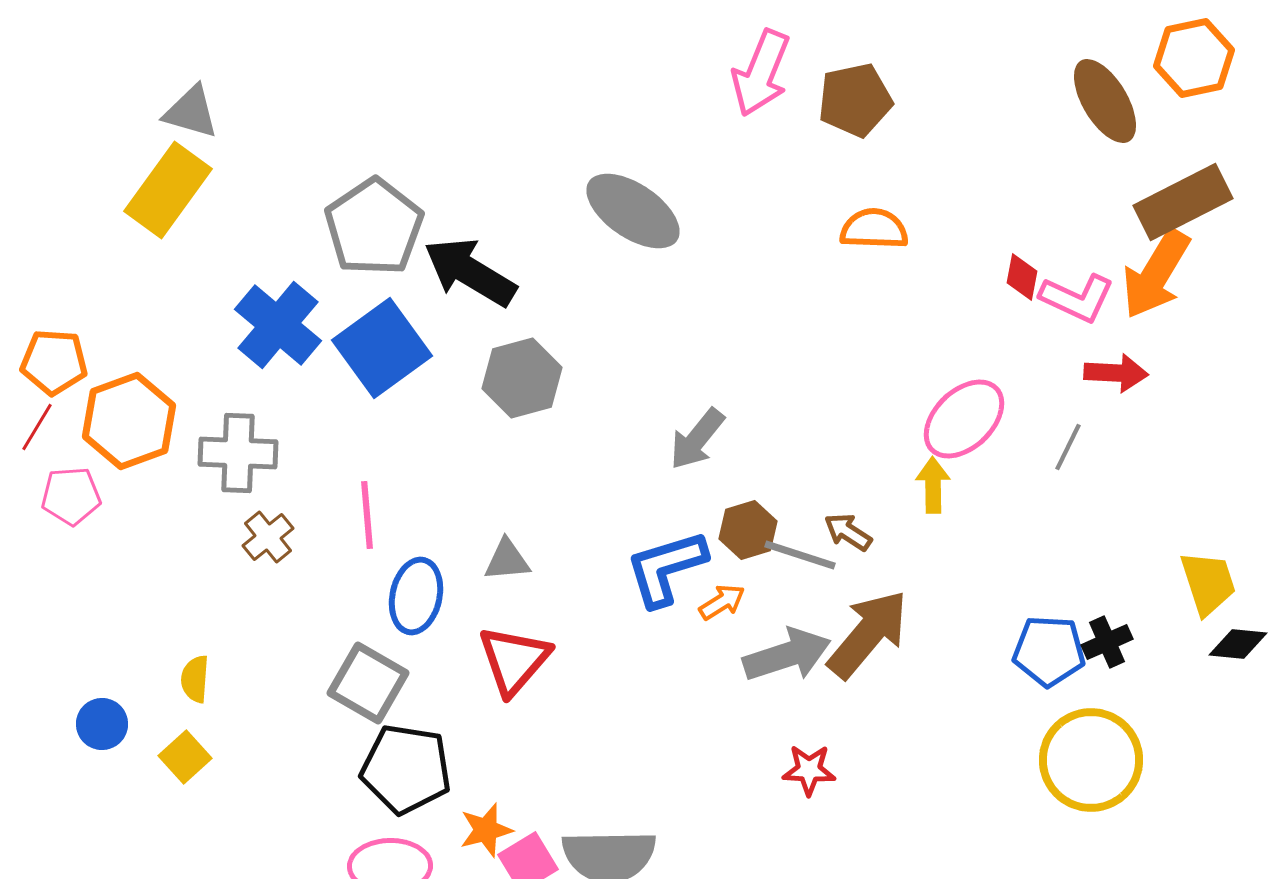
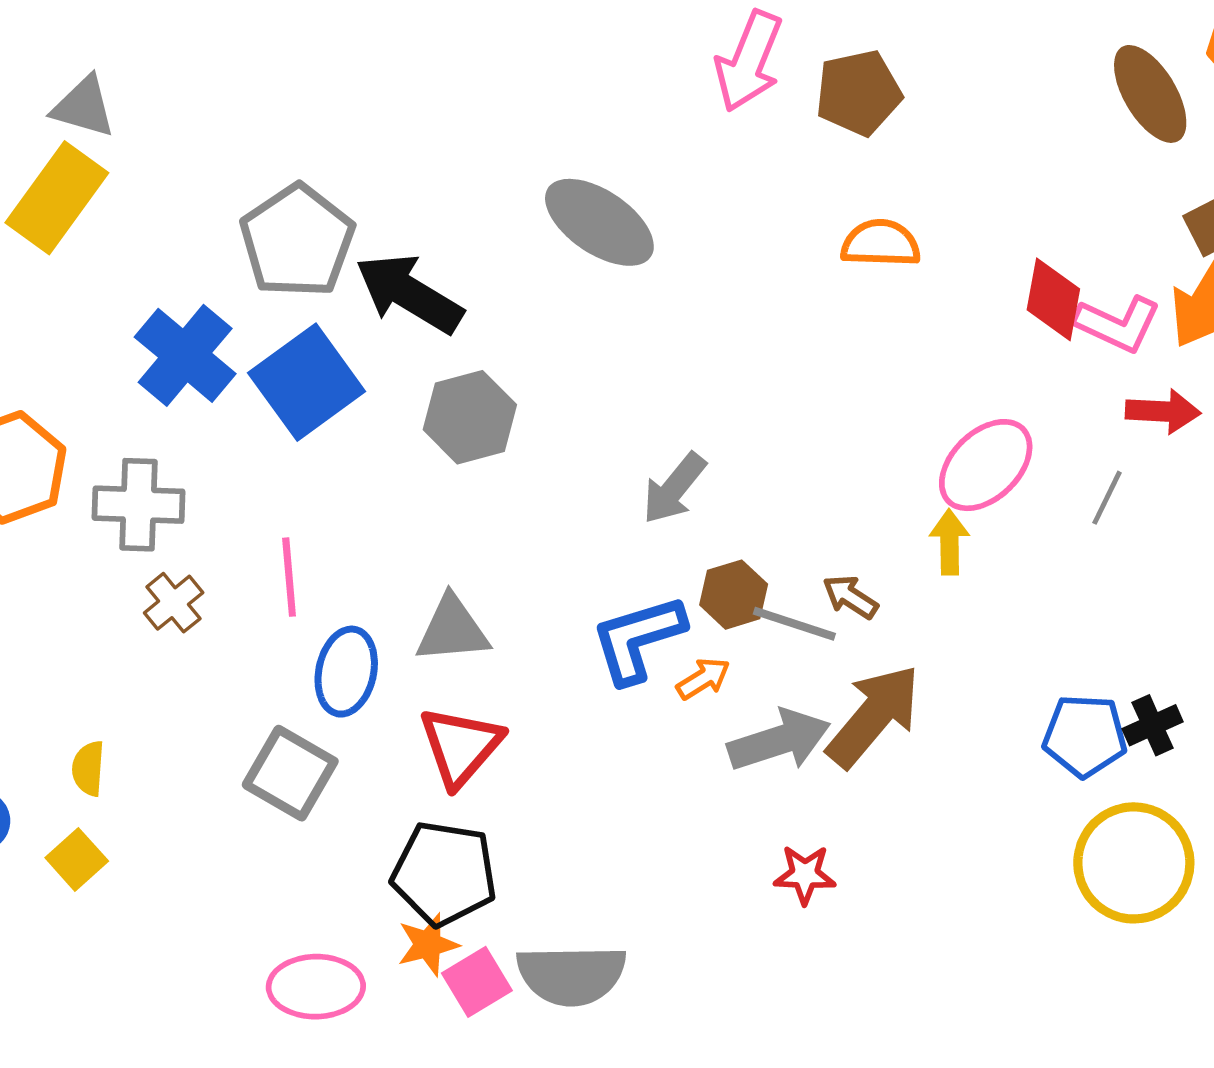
red diamond: (1022, 277) -> (1053, 299), size x1.5
gray triangle: (507, 560) -> (452, 630), size x1.4
black pentagon: (406, 769) -> (444, 873), moved

